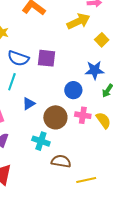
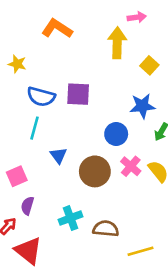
yellow arrow: (78, 21) -> (117, 43), turned -60
blue triangle: (29, 104) -> (58, 155), turned -32
pink cross: (83, 115) -> (131, 166), turned 35
cyan cross: (41, 141) -> (71, 218), moved, turned -36

